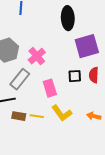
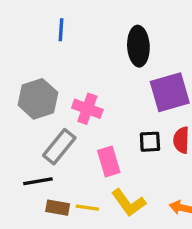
pink cross: (37, 56) -> (87, 109), turned -30

